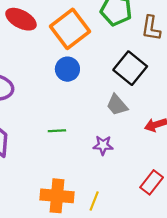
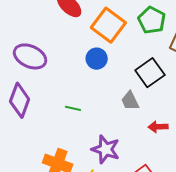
orange square: (70, 29) -> (108, 25), turned -32
purple star: (103, 145) -> (106, 149), moved, size x1.6

